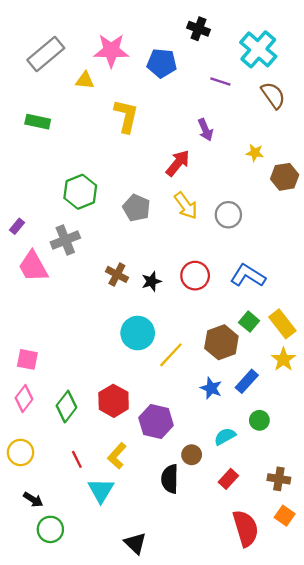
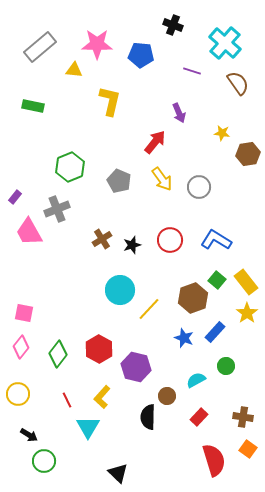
brown cross: (117, 274) -> (102, 239), turned 30

